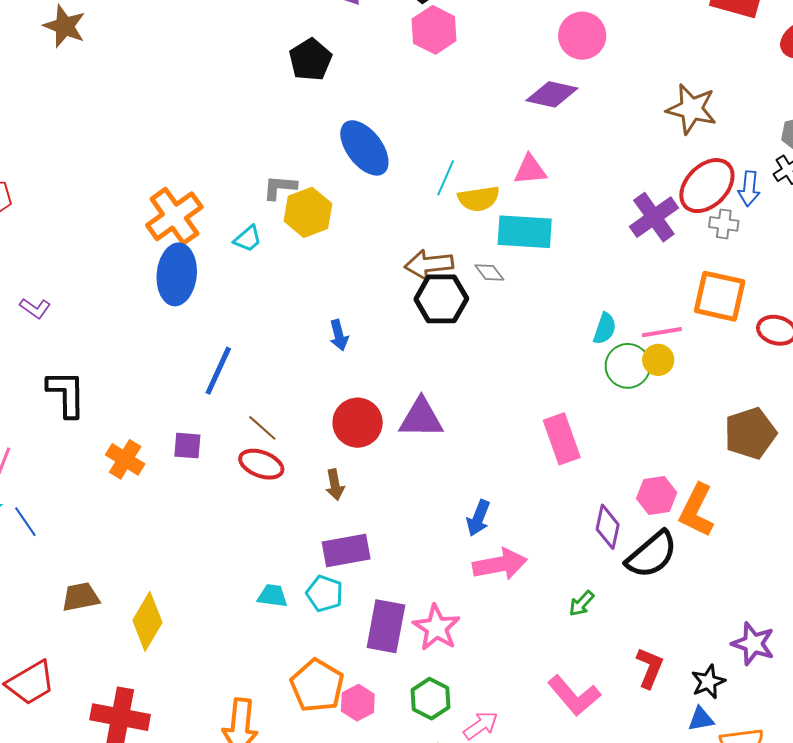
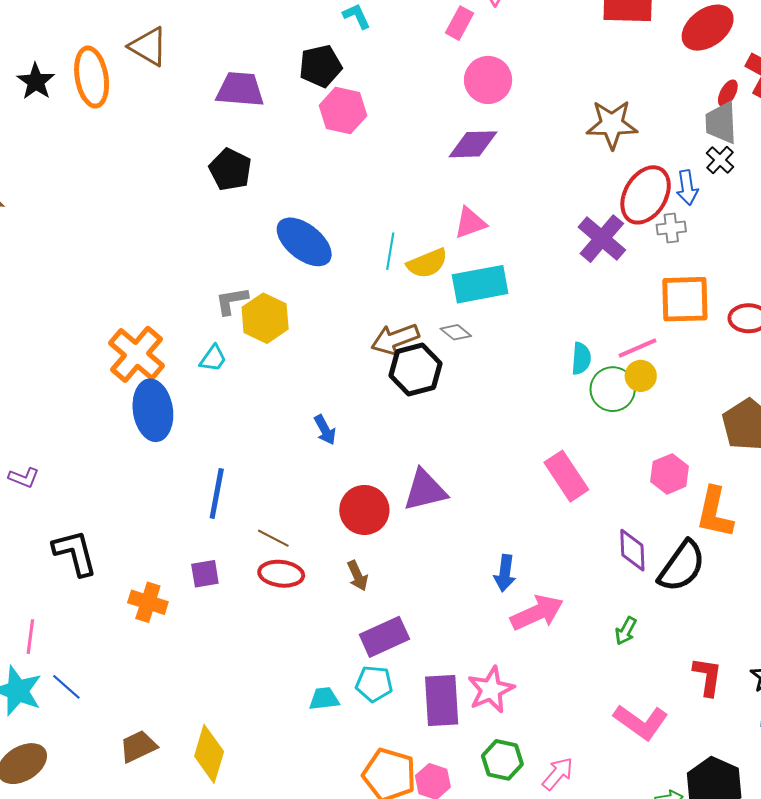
pink hexagon: (657, 495) -> (670, 474), moved
pink star: (436, 628) -> (491, 690), turned 30

